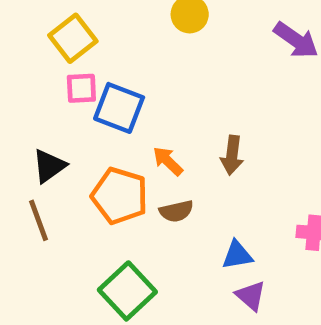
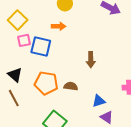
orange arrow: (168, 161) -> (59, 26), moved, turned 144
black triangle: (49, 166) -> (15, 75), turned -35
brown semicircle: (176, 211) -> (71, 86), turned -152

